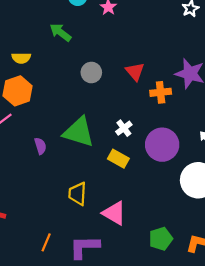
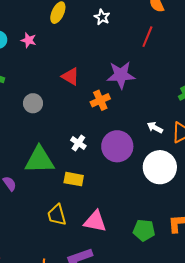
red triangle: (135, 72) -> (70, 76), moved
yellow rectangle: (118, 159) -> (74, 179), moved
green pentagon: (161, 239) -> (144, 230), turned -30

